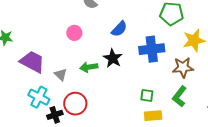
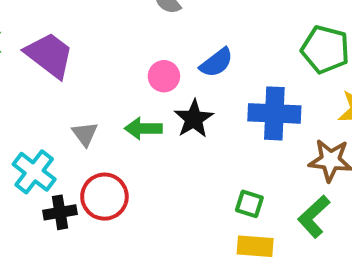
pink circle: (74, 33) -> (164, 76), moved
purple trapezoid: (32, 62) -> (49, 55), moved

